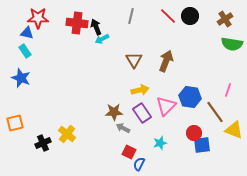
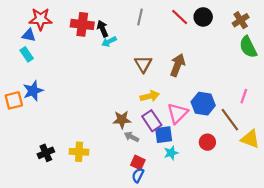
green semicircle: (232, 44) -> (248, 47), turned 55
blue star: (21, 78) -> (33, 91), moved, turned 30
orange square: (15, 123) -> (14, 100), moved
yellow cross: (67, 134) -> (79, 152), moved, turned -36
blue square: (202, 145) -> (164, 135), moved
blue semicircle: (139, 164) -> (138, 175), moved

